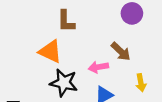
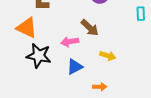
yellow arrow: (141, 83) -> (108, 56), turned -63

